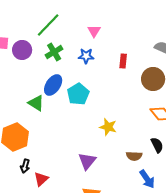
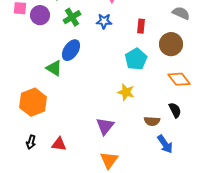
cyan pentagon: (78, 94) -> (136, 59), moved
black arrow: (25, 166) -> (31, 142), moved
red triangle: (41, 179) -> (59, 144), turned 49

